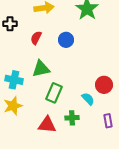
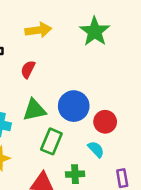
blue circle: (66, 40) -> (74, 106), moved, size x1.5
red circle: (104, 85) -> (105, 122), moved

